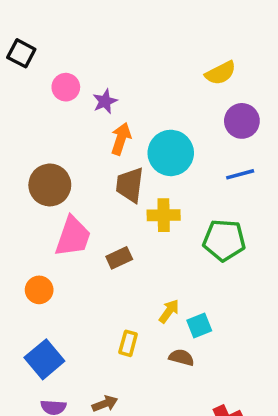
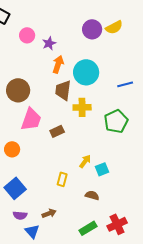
purple circle: (242, 121) -> (92, 29), moved
green pentagon: (224, 240) -> (116, 121), turned -30
brown semicircle: (181, 357) -> (92, 195), moved

